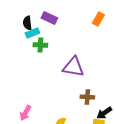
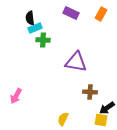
purple rectangle: (49, 18) -> (71, 13), moved
pink arrow: (25, 113) -> (16, 96), moved

